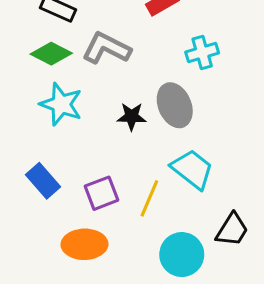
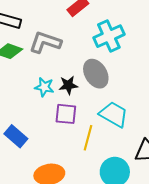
cyan cross: (202, 52) -> (109, 36), size x1.4
cyan star: (61, 104) -> (44, 87), moved, size x0.7
purple square: (102, 193) -> (66, 114), moved, turned 35

